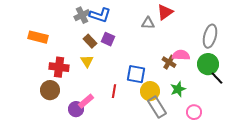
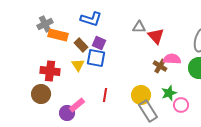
red triangle: (165, 12) -> (156, 36), moved, turned -36
gray cross: (82, 15) -> (45, 24), moved
orange rectangle: (38, 37) -> (58, 35), moved
blue square: (136, 74) -> (96, 58), moved
pink circle: (194, 112) -> (181, 105), moved

